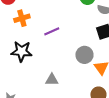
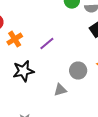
gray circle: (84, 55) -> (78, 71), moved

